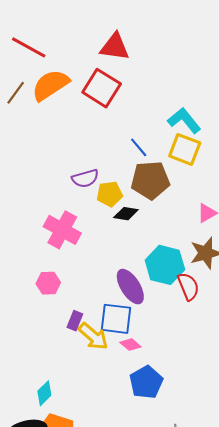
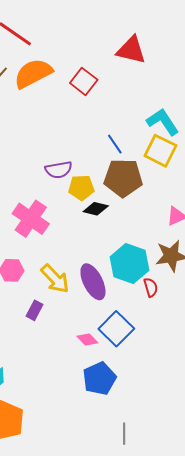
red triangle: (115, 47) -> (131, 50), moved
red square: (102, 88) -> (84, 81), size x0.7
red semicircle: (188, 286) -> (151, 287), size x0.7
blue square: (116, 319) -> (116, 329), moved, turned 32
yellow arrow: (93, 336) -> (55, 279), moved

